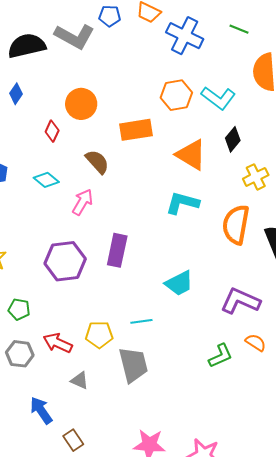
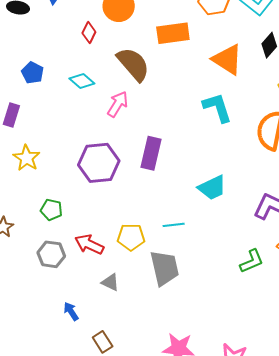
brown semicircle: (97, 162) -> (133, 64), size x1.4
cyan L-shape: (182, 203) -> (217, 107), turned 56
blue arrow: (41, 410) -> (71, 311), size x0.7

